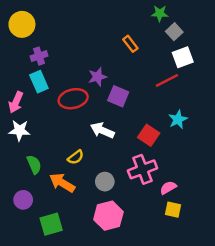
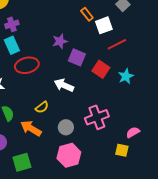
white square: (183, 57) -> (104, 25), moved
red ellipse: (73, 99) -> (27, 65), moved
red square: (149, 135) -> (101, 69), moved
pink semicircle: (168, 188) -> (133, 132), moved

